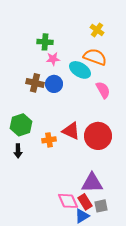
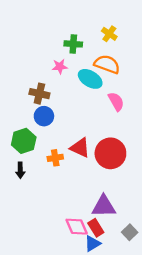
green cross: (45, 42) -> (73, 44), moved
blue circle: (54, 84) -> (44, 116), moved
gray square: (101, 206) -> (130, 232), moved, turned -32

